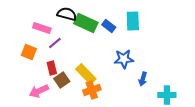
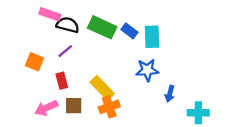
black semicircle: (67, 14) -> (68, 25), moved
cyan rectangle: (133, 21) -> (152, 37), moved
pink rectangle: (42, 28) -> (50, 14), moved
brown square: (62, 80) -> (74, 106), moved, turned 35

